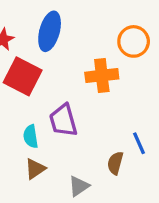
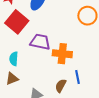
orange cross: (102, 76) -> (62, 54), moved
purple trapezoid: (63, 120) -> (40, 42), moved, turned 105

